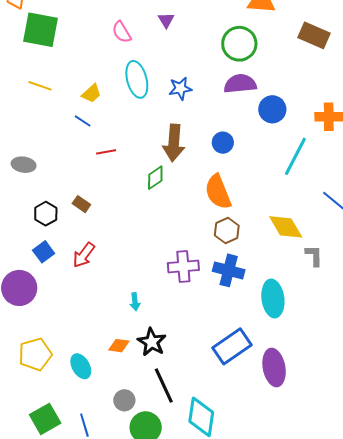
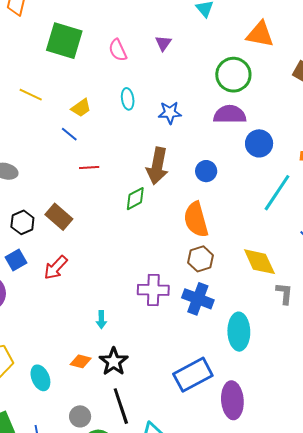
green square: (40, 30) -> (64, 41), moved
cyan ellipse: (137, 79) -> (128, 99), size x0.6
brown rectangle: (81, 204) -> (59, 217), size x1.5

